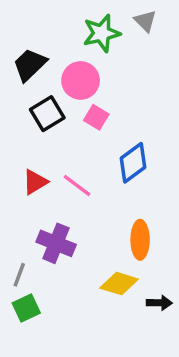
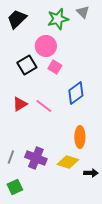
black trapezoid: (30, 65) -> (17, 19), moved
purple cross: (56, 243) -> (36, 158), moved
green square: (26, 308) -> (15, 187), moved

